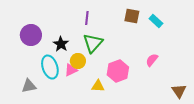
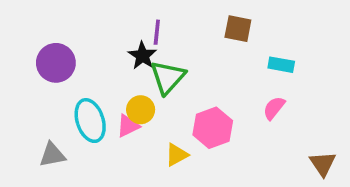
cyan rectangle: (156, 21) -> (281, 65), moved, turned -32
black star: (61, 44) -> (142, 56), moved
yellow triangle: (98, 86) -> (177, 155), turned -32

